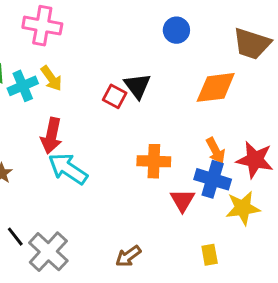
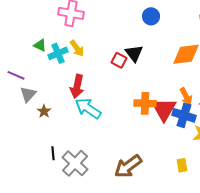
blue circle: (176, 30) -> (151, 16), moved
red triangle: (182, 200) -> (164, 109), moved, size x1.5
black line: (15, 237) -> (53, 153), turned 32
brown arrow: (128, 256) -> (128, 166), size x1.6

